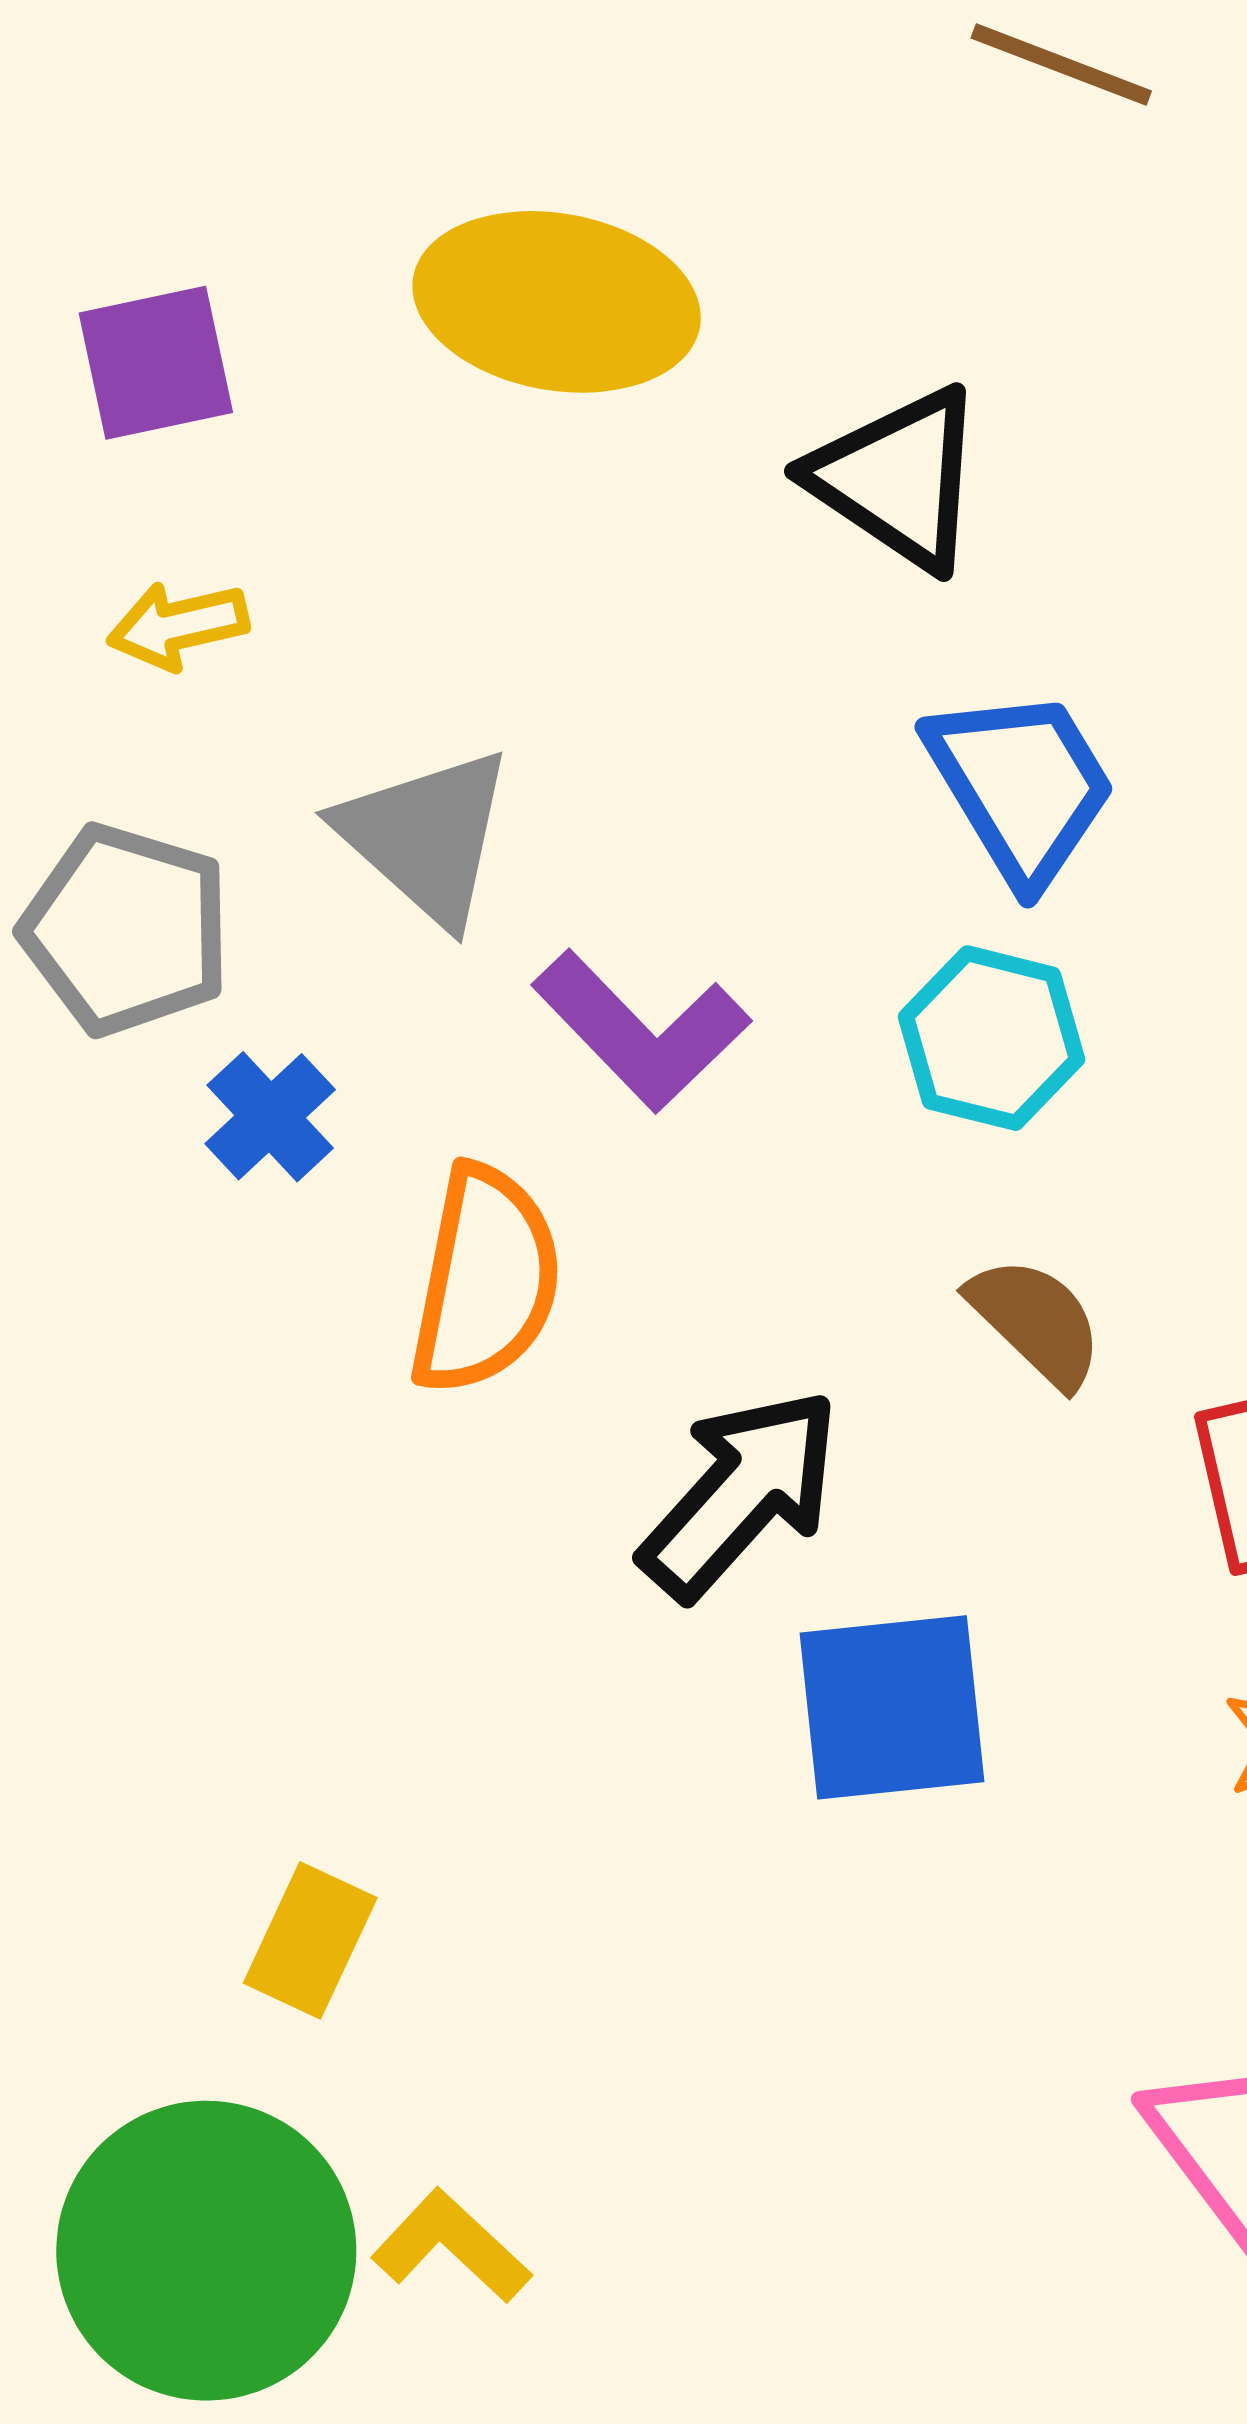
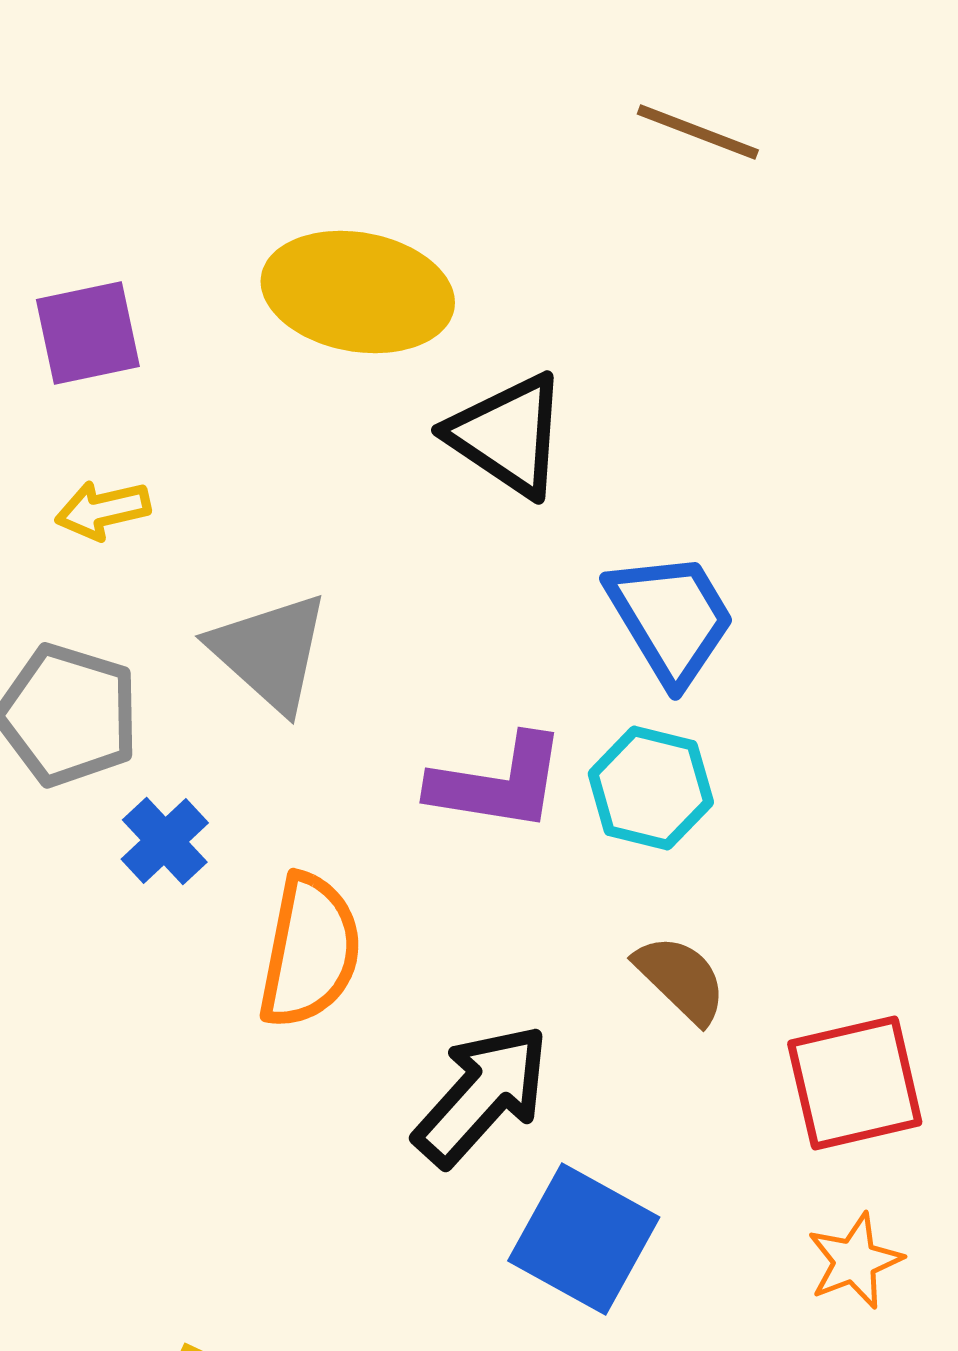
black triangle: (898, 479) -> (508, 435), moved
purple L-shape: (641, 1031) -> (498, 783), moved, turned -37
blue square: (892, 1707) -> (584, 1239), turned 35

